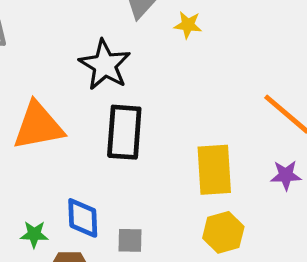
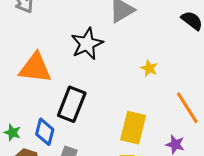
yellow star: (188, 25) -> (149, 68), moved
black rectangle: (124, 132) -> (72, 104), moved

